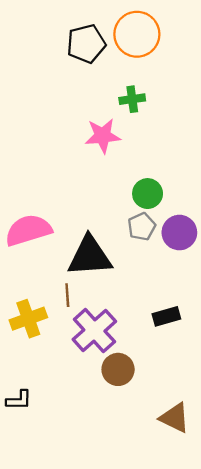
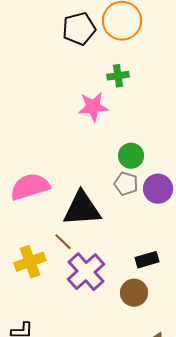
gray pentagon: (142, 227) -> (126, 184), turned -30
brown line: (67, 295) -> (63, 242), turned -42
brown circle: (118, 369) -> (134, 293), moved

